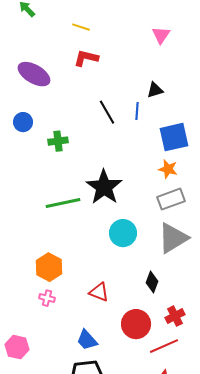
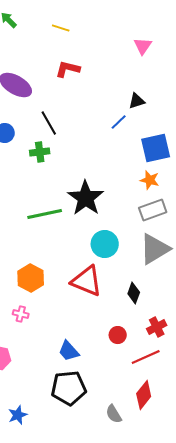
yellow line: (81, 27) -> (61, 28), moved
blue line: (137, 111) -> (119, 122), turned 42
black line: (107, 112) -> (49, 123), moved
red triangle: (99, 292) -> (87, 281), moved, size x1.6
pink cross: (47, 298) -> (21, 314), moved
red circle: (136, 324) -> (118, 335), size x0.6

